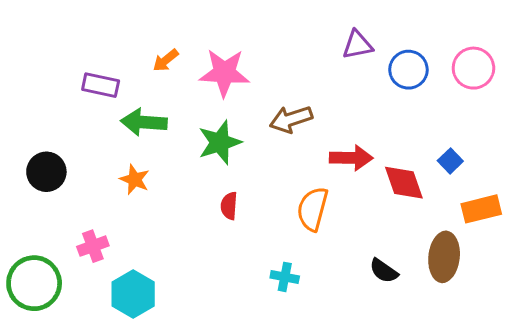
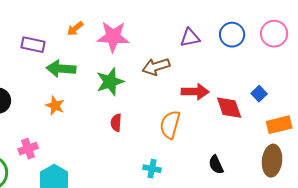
purple triangle: (357, 45) -> (190, 38), moved
brown ellipse: (444, 257) -> (272, 161), moved
black semicircle: (384, 271) -> (216, 165), turned 30

